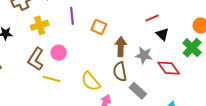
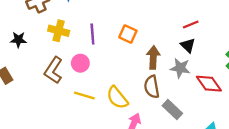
purple line: (72, 16) -> (92, 34), moved
yellow cross: (40, 25) -> (59, 31), turned 30
black triangle: (162, 34) -> (188, 45), moved
yellow line: (52, 79) -> (84, 96), moved

